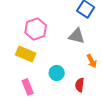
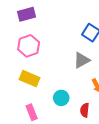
pink hexagon: (36, 29) -> (29, 46), moved
gray triangle: (77, 36) -> (82, 60), turned -42

